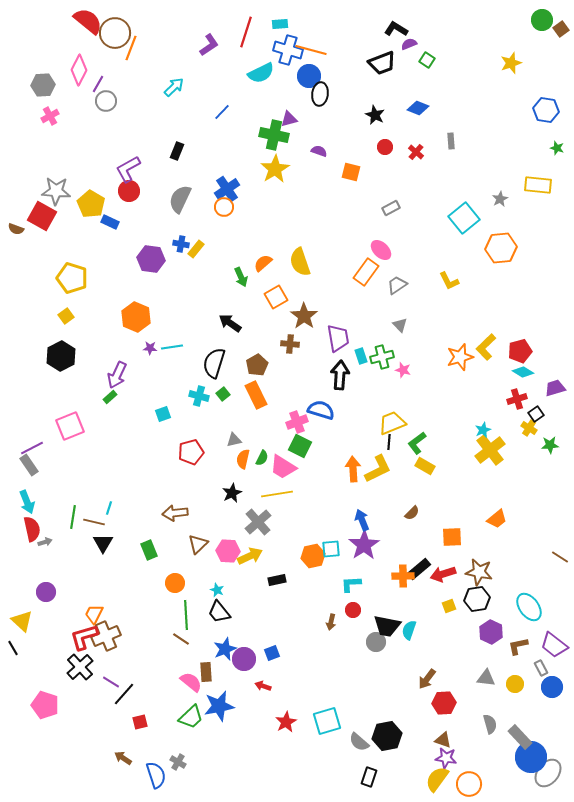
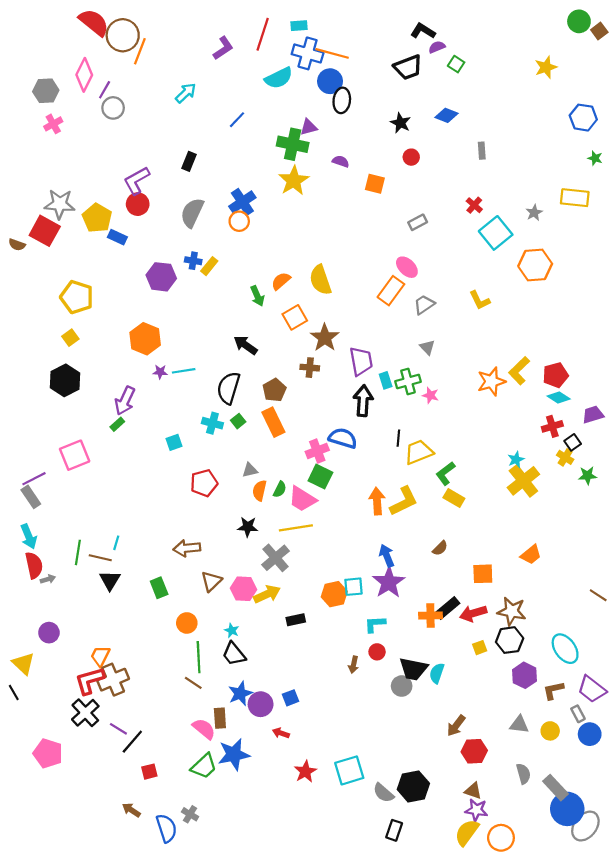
red cross: (416, 152) -> (474, 205), moved
black line: (389, 442) -> (398, 438), moved
black star: (232, 493) -> (248, 527), turned 30

